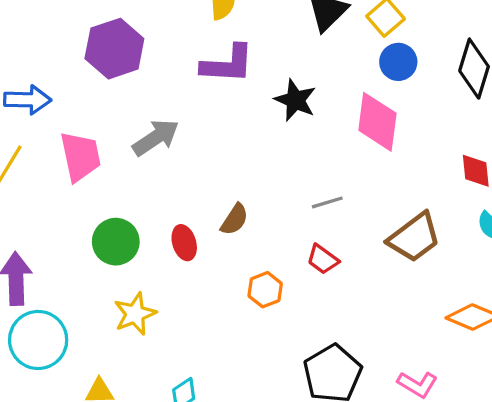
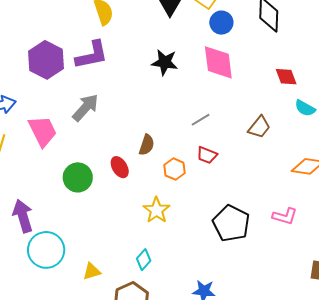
purple L-shape: (227, 64) -> (92, 55), moved
brown trapezoid: (414, 237) -> (259, 127), size x0.7
orange hexagon: (265, 290) -> (175, 169), moved
yellow star: (135, 314) -> (156, 210), moved

